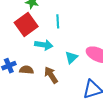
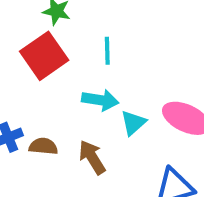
cyan arrow: (44, 45) -> (100, 100), moved

